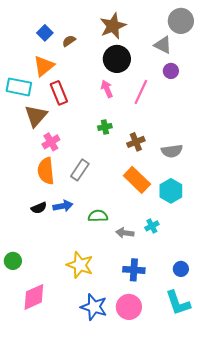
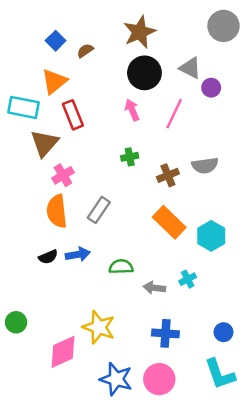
gray triangle: (163, 45) -> (190, 68), moved
gray semicircle: (172, 151) -> (205, 165), moved
pink diamond: (34, 297) -> (63, 352), moved

